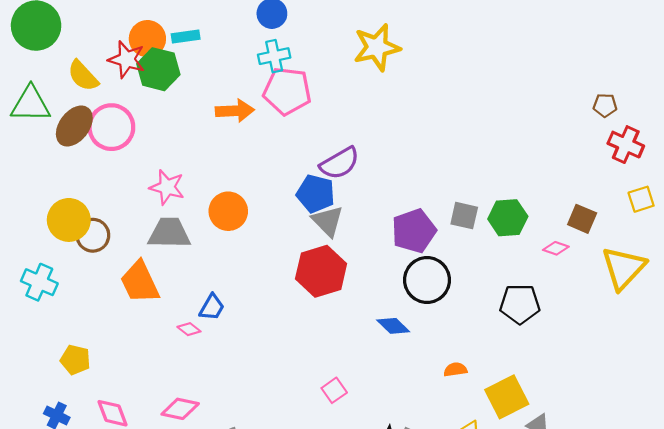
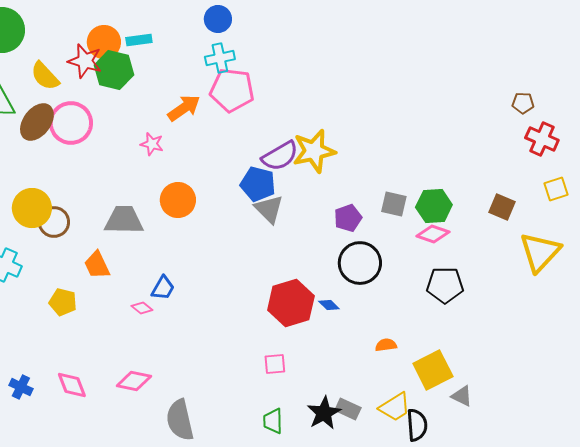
yellow star: (377, 47) -> (314, 151), moved
orange arrow: (235, 111) -> (184, 108), turned -32
pink star: (167, 187) -> (152, 144), moved, size x0.7
purple pentagon: (414, 231) -> (348, 218), size x0.7
pink diamond: (556, 248) -> (433, 234), moved, size x1.4
red hexagon: (321, 271) -> (291, 303), moved
orange trapezoid: (140, 282) -> (97, 265), size x0.7
blue diamond: (393, 326) -> (329, 305), size x0.7
yellow pentagon: (75, 360) -> (63, 302), moved
pink square: (334, 390) -> (275, 364), turned 30

